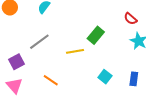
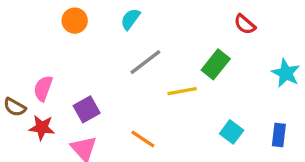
red semicircle: (130, 19) -> (245, 24), moved
gray line: (39, 42) -> (145, 62), moved

